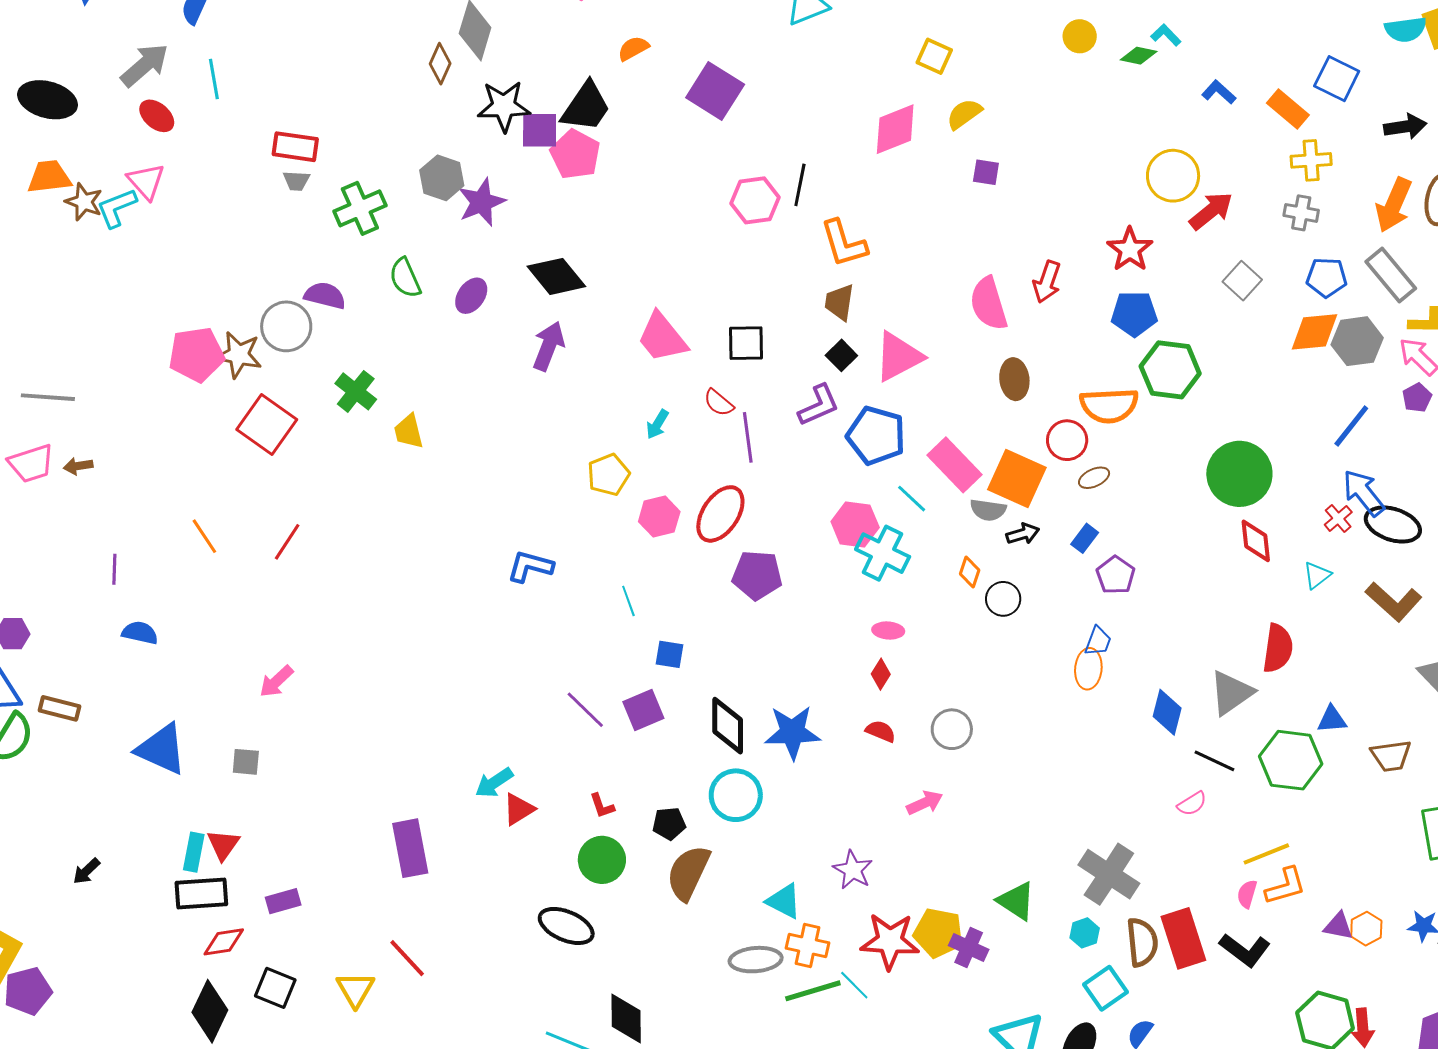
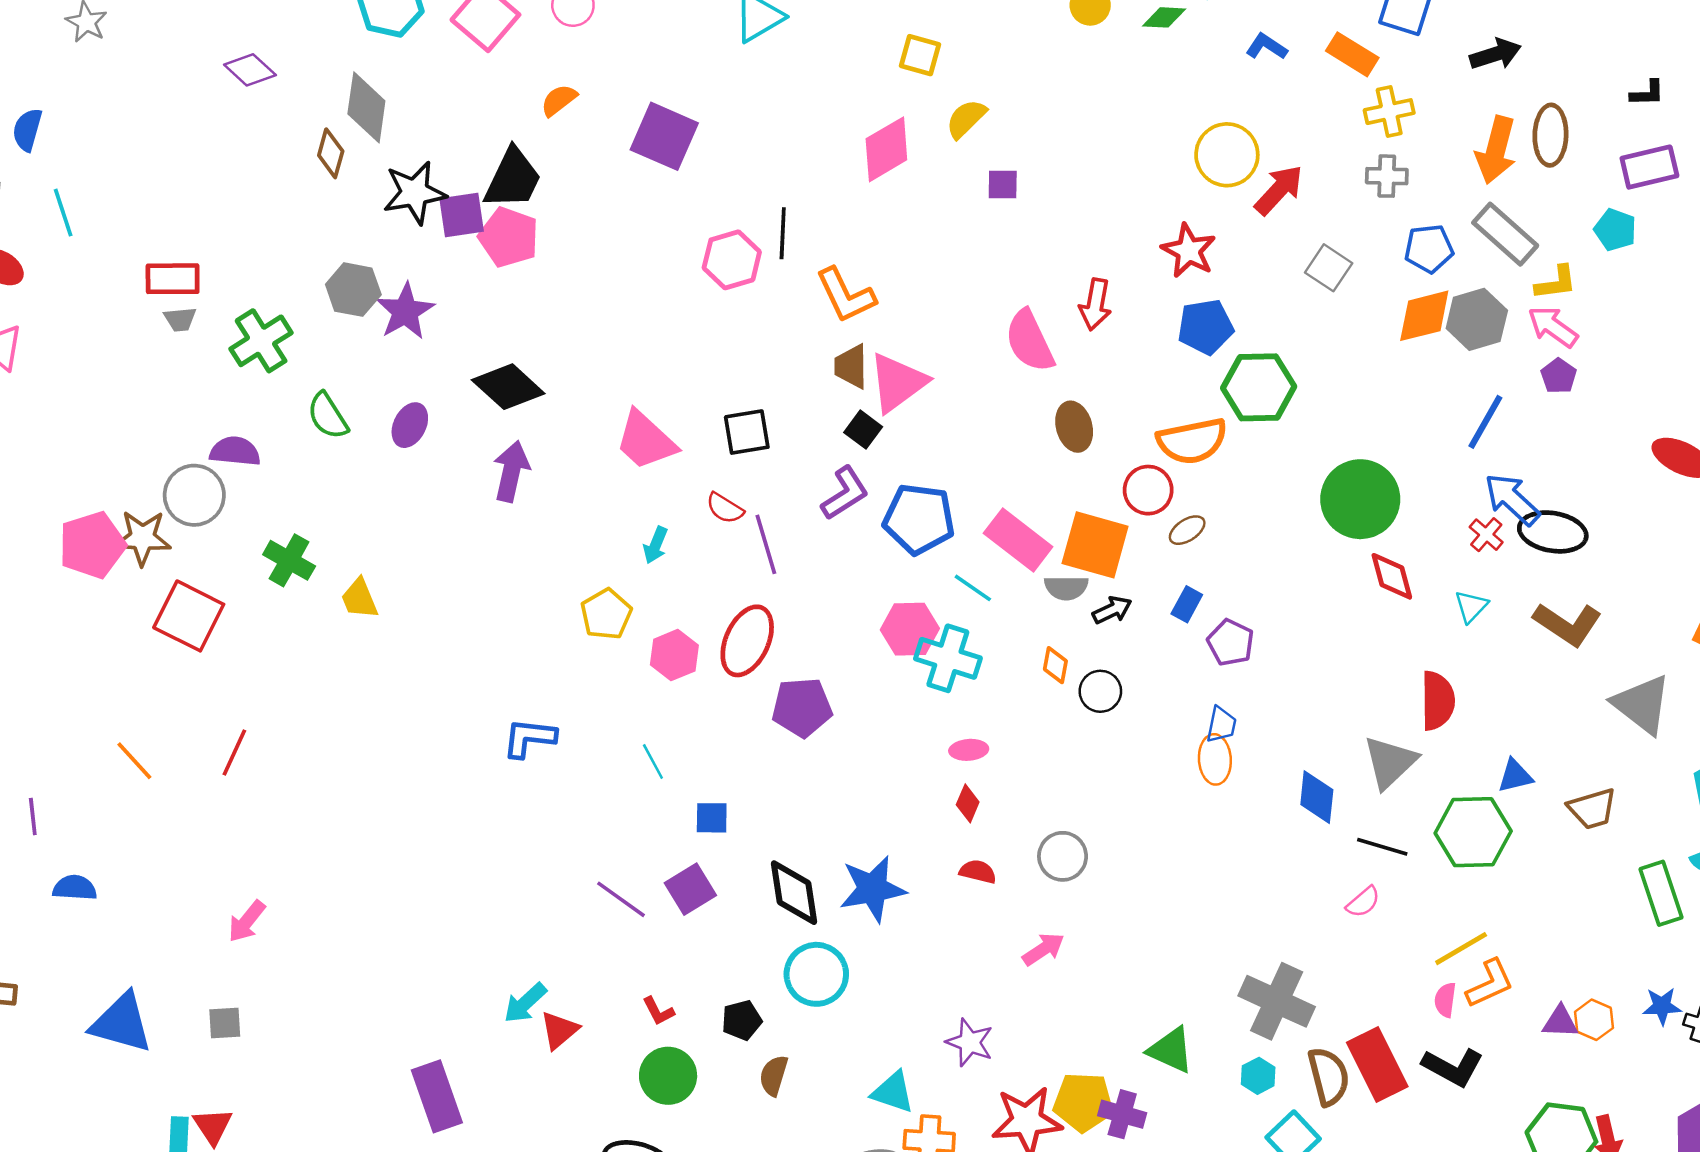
pink triangle: (898, 357) -> (898, 383), moved
brown semicircle: (688, 873) -> (774, 1075), size x0.6

